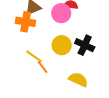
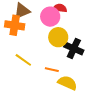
yellow circle: (62, 45) -> (58, 37), moved
orange line: (43, 67) -> (52, 70), moved, turned -40

